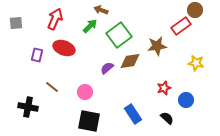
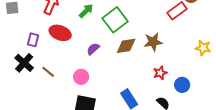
brown star: (157, 46) -> (153, 42), moved
yellow star: (196, 63) -> (203, 48), moved
purple semicircle: (107, 68) -> (93, 49), moved
black cross: (28, 107) -> (24, 63), moved, turned 30

